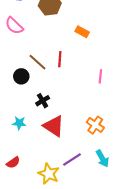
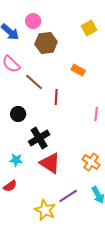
brown line: (38, 62) -> (34, 82), moved
black cross: (43, 101) -> (39, 138), size x1.5
red semicircle: (13, 163) -> (10, 186), moved

